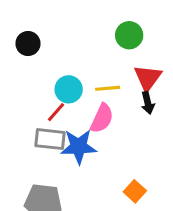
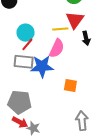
red triangle: (148, 78) -> (75, 20), moved
cyan circle: (69, 89) -> (26, 33), moved
orange square: (135, 191) -> (70, 85), moved, turned -32

